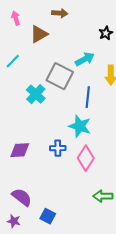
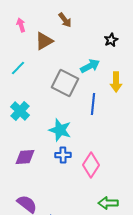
brown arrow: (60, 13) -> (65, 20), turned 49
cyan cross: (36, 94) -> (20, 111), moved
cyan star: (80, 126) -> (60, 130), moved

